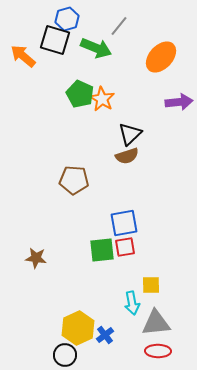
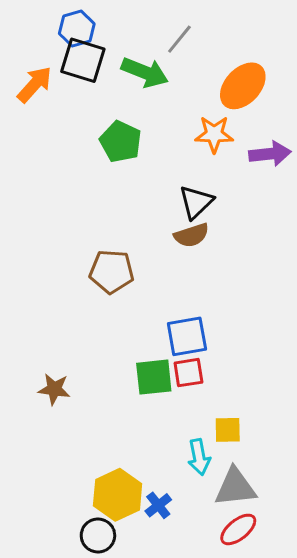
blue hexagon: (67, 19) -> (77, 29), moved
orange arrow: (23, 56) -> (35, 84), turned 92
orange star: (102, 99) -> (214, 134), moved, turned -30
red ellipse: (158, 351) -> (238, 529), turned -40

